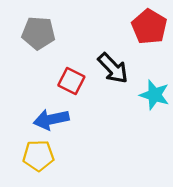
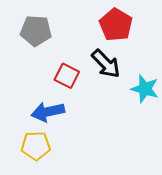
red pentagon: (149, 27) -> (116, 25), moved

